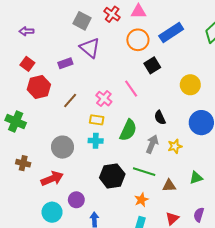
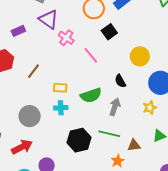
purple rectangle: (65, 63) -> (18, 31), moved
yellow circle: (190, 85) -> (140, 56), moved
pink cross: (104, 99) -> (66, 38), moved
green semicircle: (128, 130) -> (91, 95), turned 50
yellow star: (175, 146) -> (150, 108), moved
orange star: (141, 200) -> (118, 161), moved

